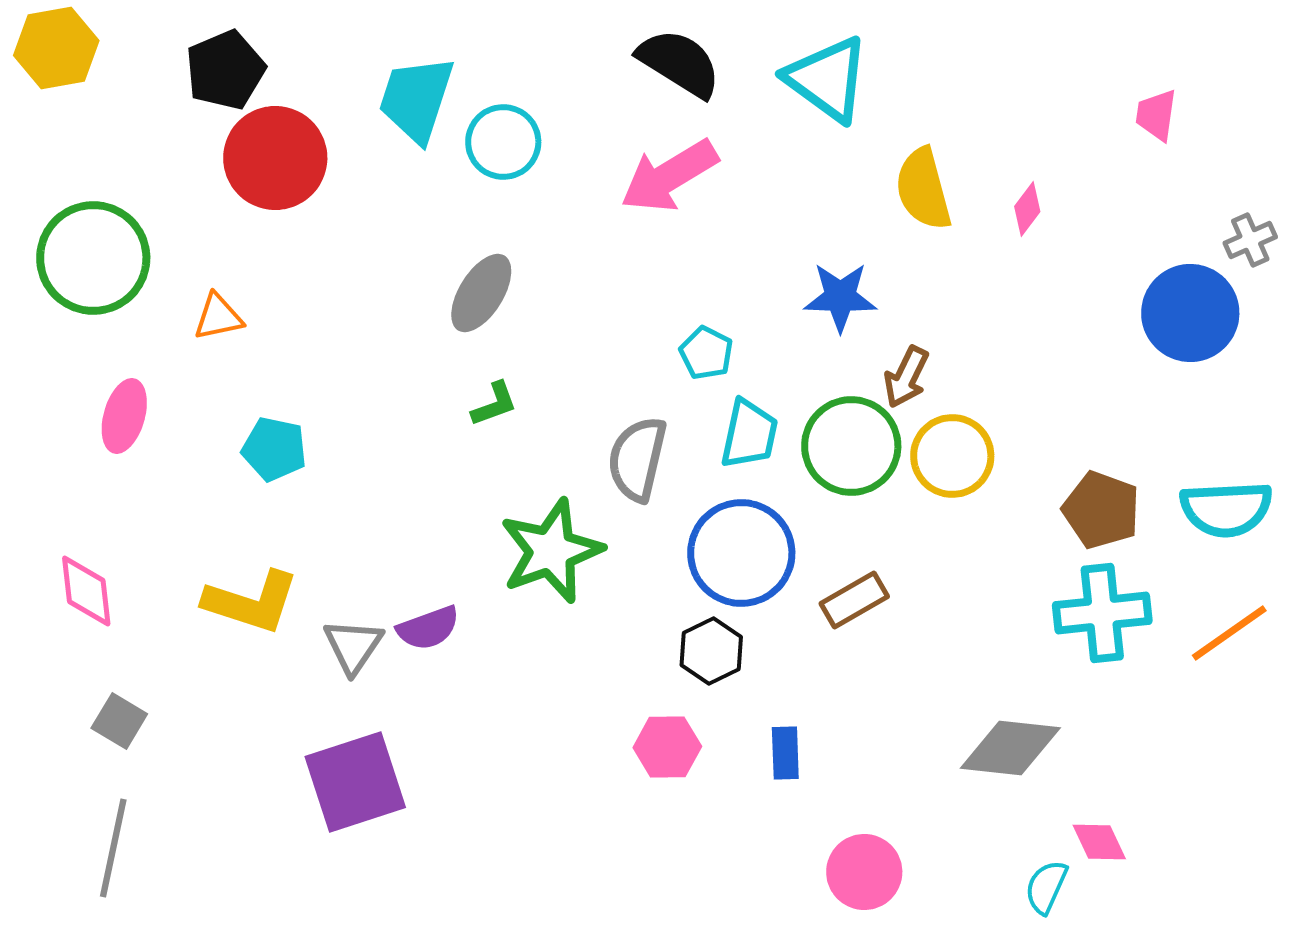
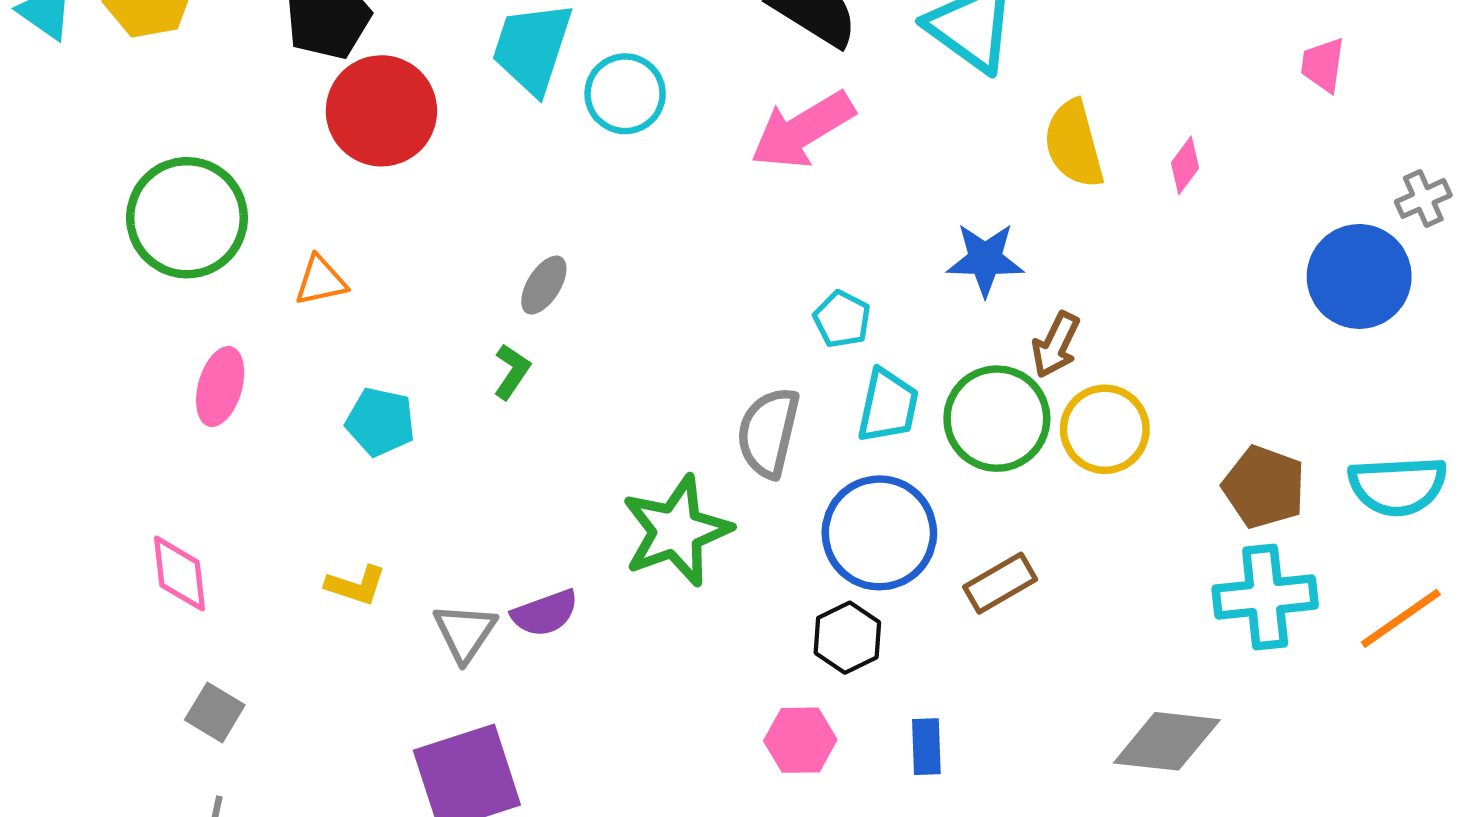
gray ellipse: (481, 293) -> (544, 285), moved, size x0.7
green L-shape: (494, 404) -> (512, 372), moved, turned -36
yellow L-shape: (251, 602) -> (356, 585), size x0.6

